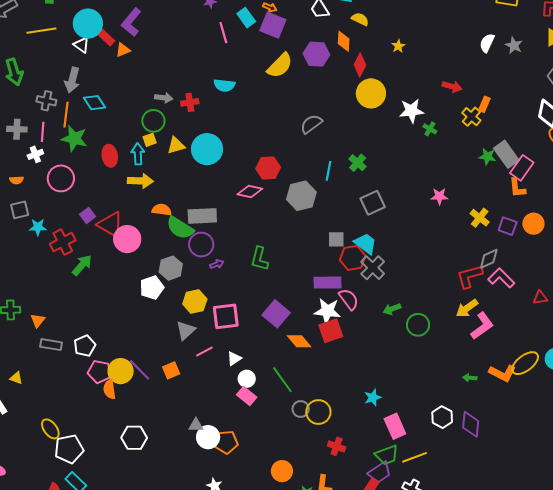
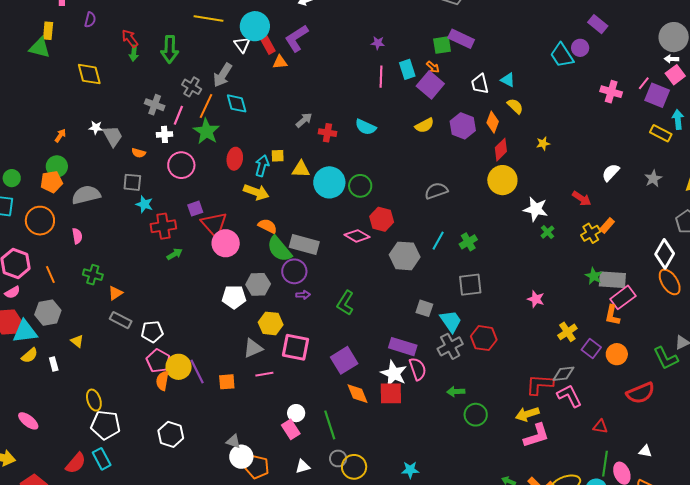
white semicircle: (487, 43) -> (611, 172), moved
yellow semicircle: (280, 66) -> (424, 125), size x0.7
gray arrow: (164, 98) -> (304, 120), turned -66
green circle: (153, 121) -> (360, 186), moved
gray rectangle: (506, 154) -> (612, 280), turned -68
red hexagon: (353, 258) -> (484, 338), moved
green arrow: (82, 265) -> (175, 254), size x0.7
white triangle: (234, 359) -> (303, 467), moved

